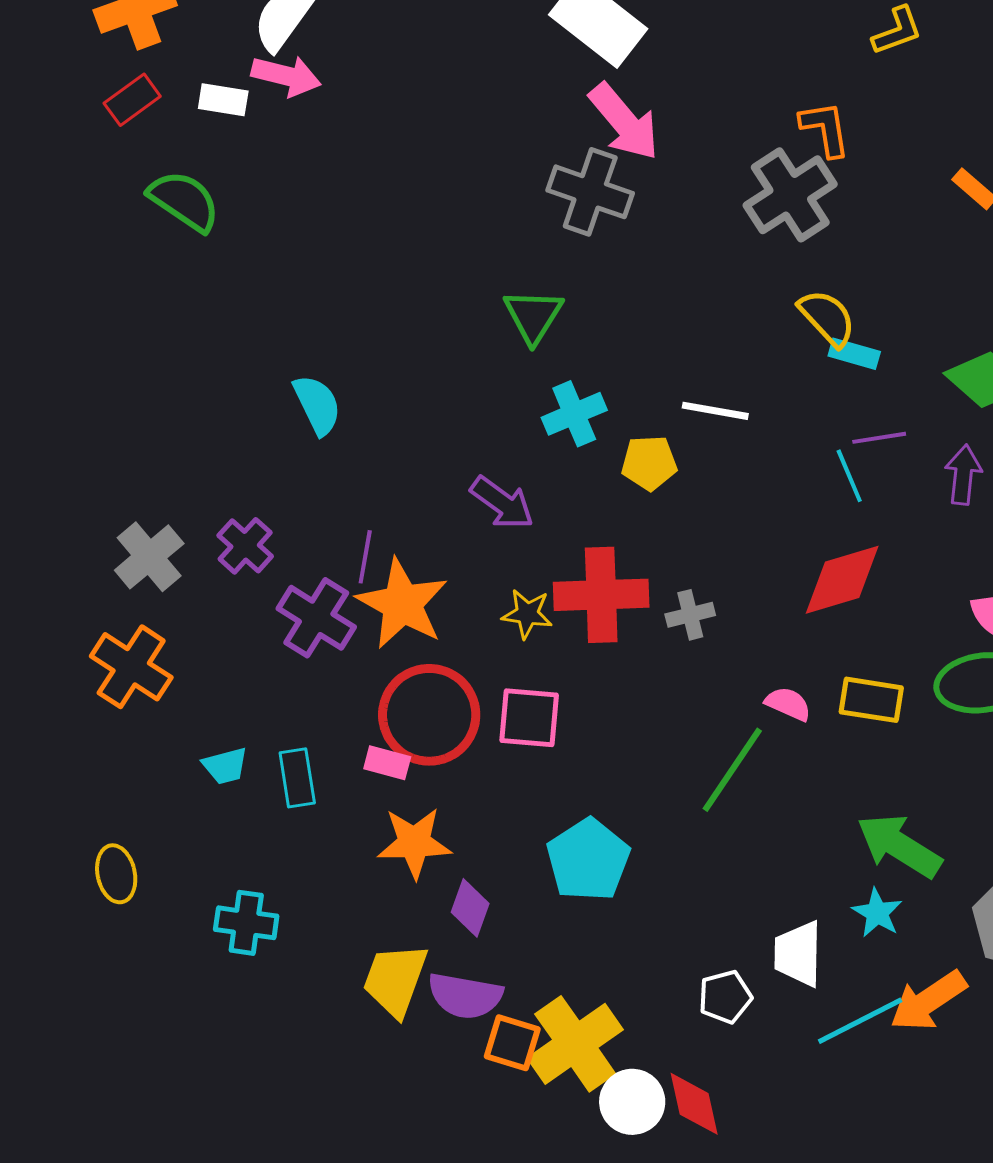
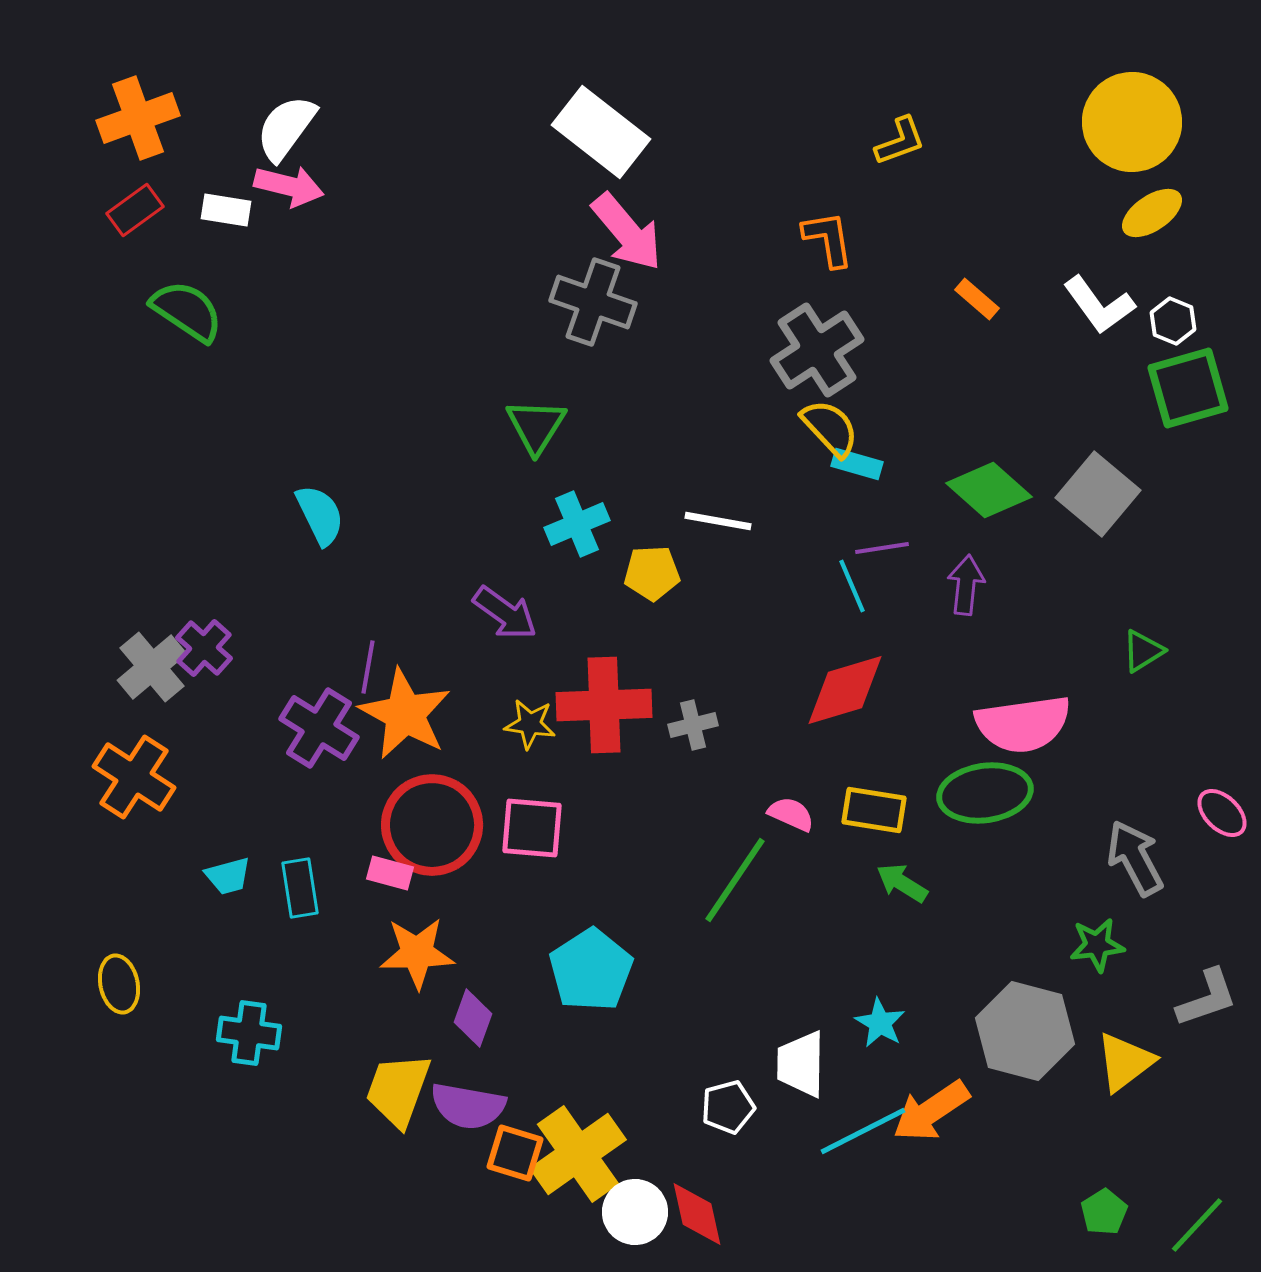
gray cross: (790, 195) -> (817, 350), moved
purple cross: (245, 546) -> (204, 648), moved
green arrow: (899, 846) -> (902, 883), moved, size x0.6

